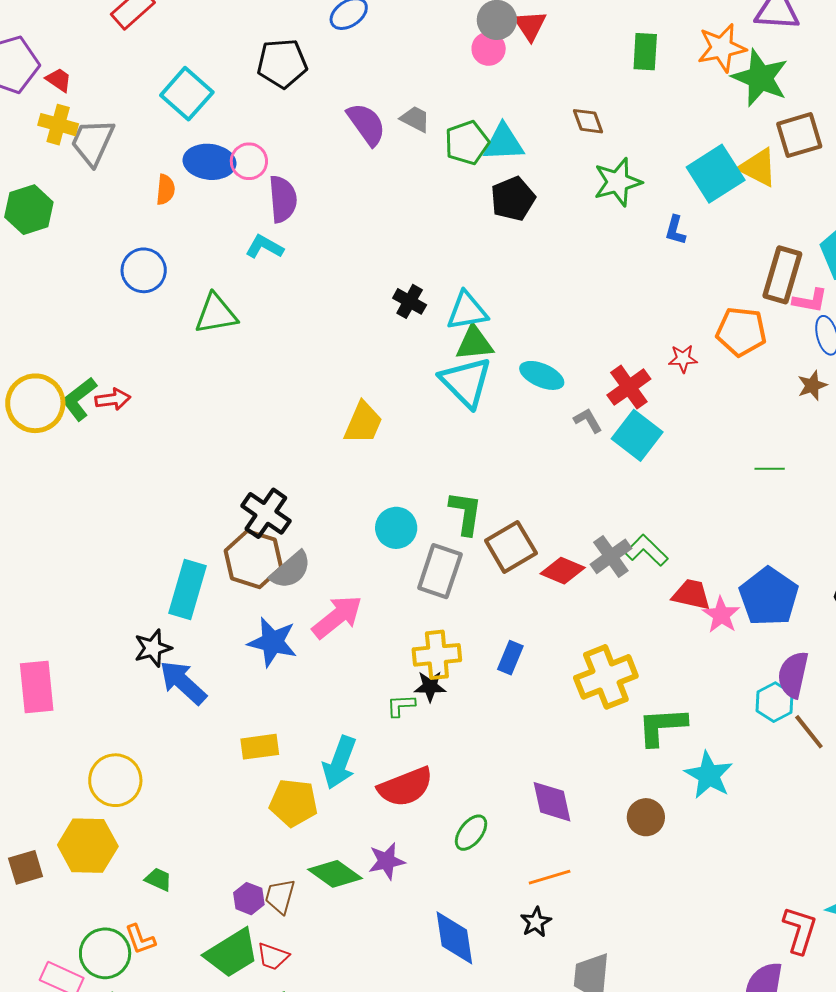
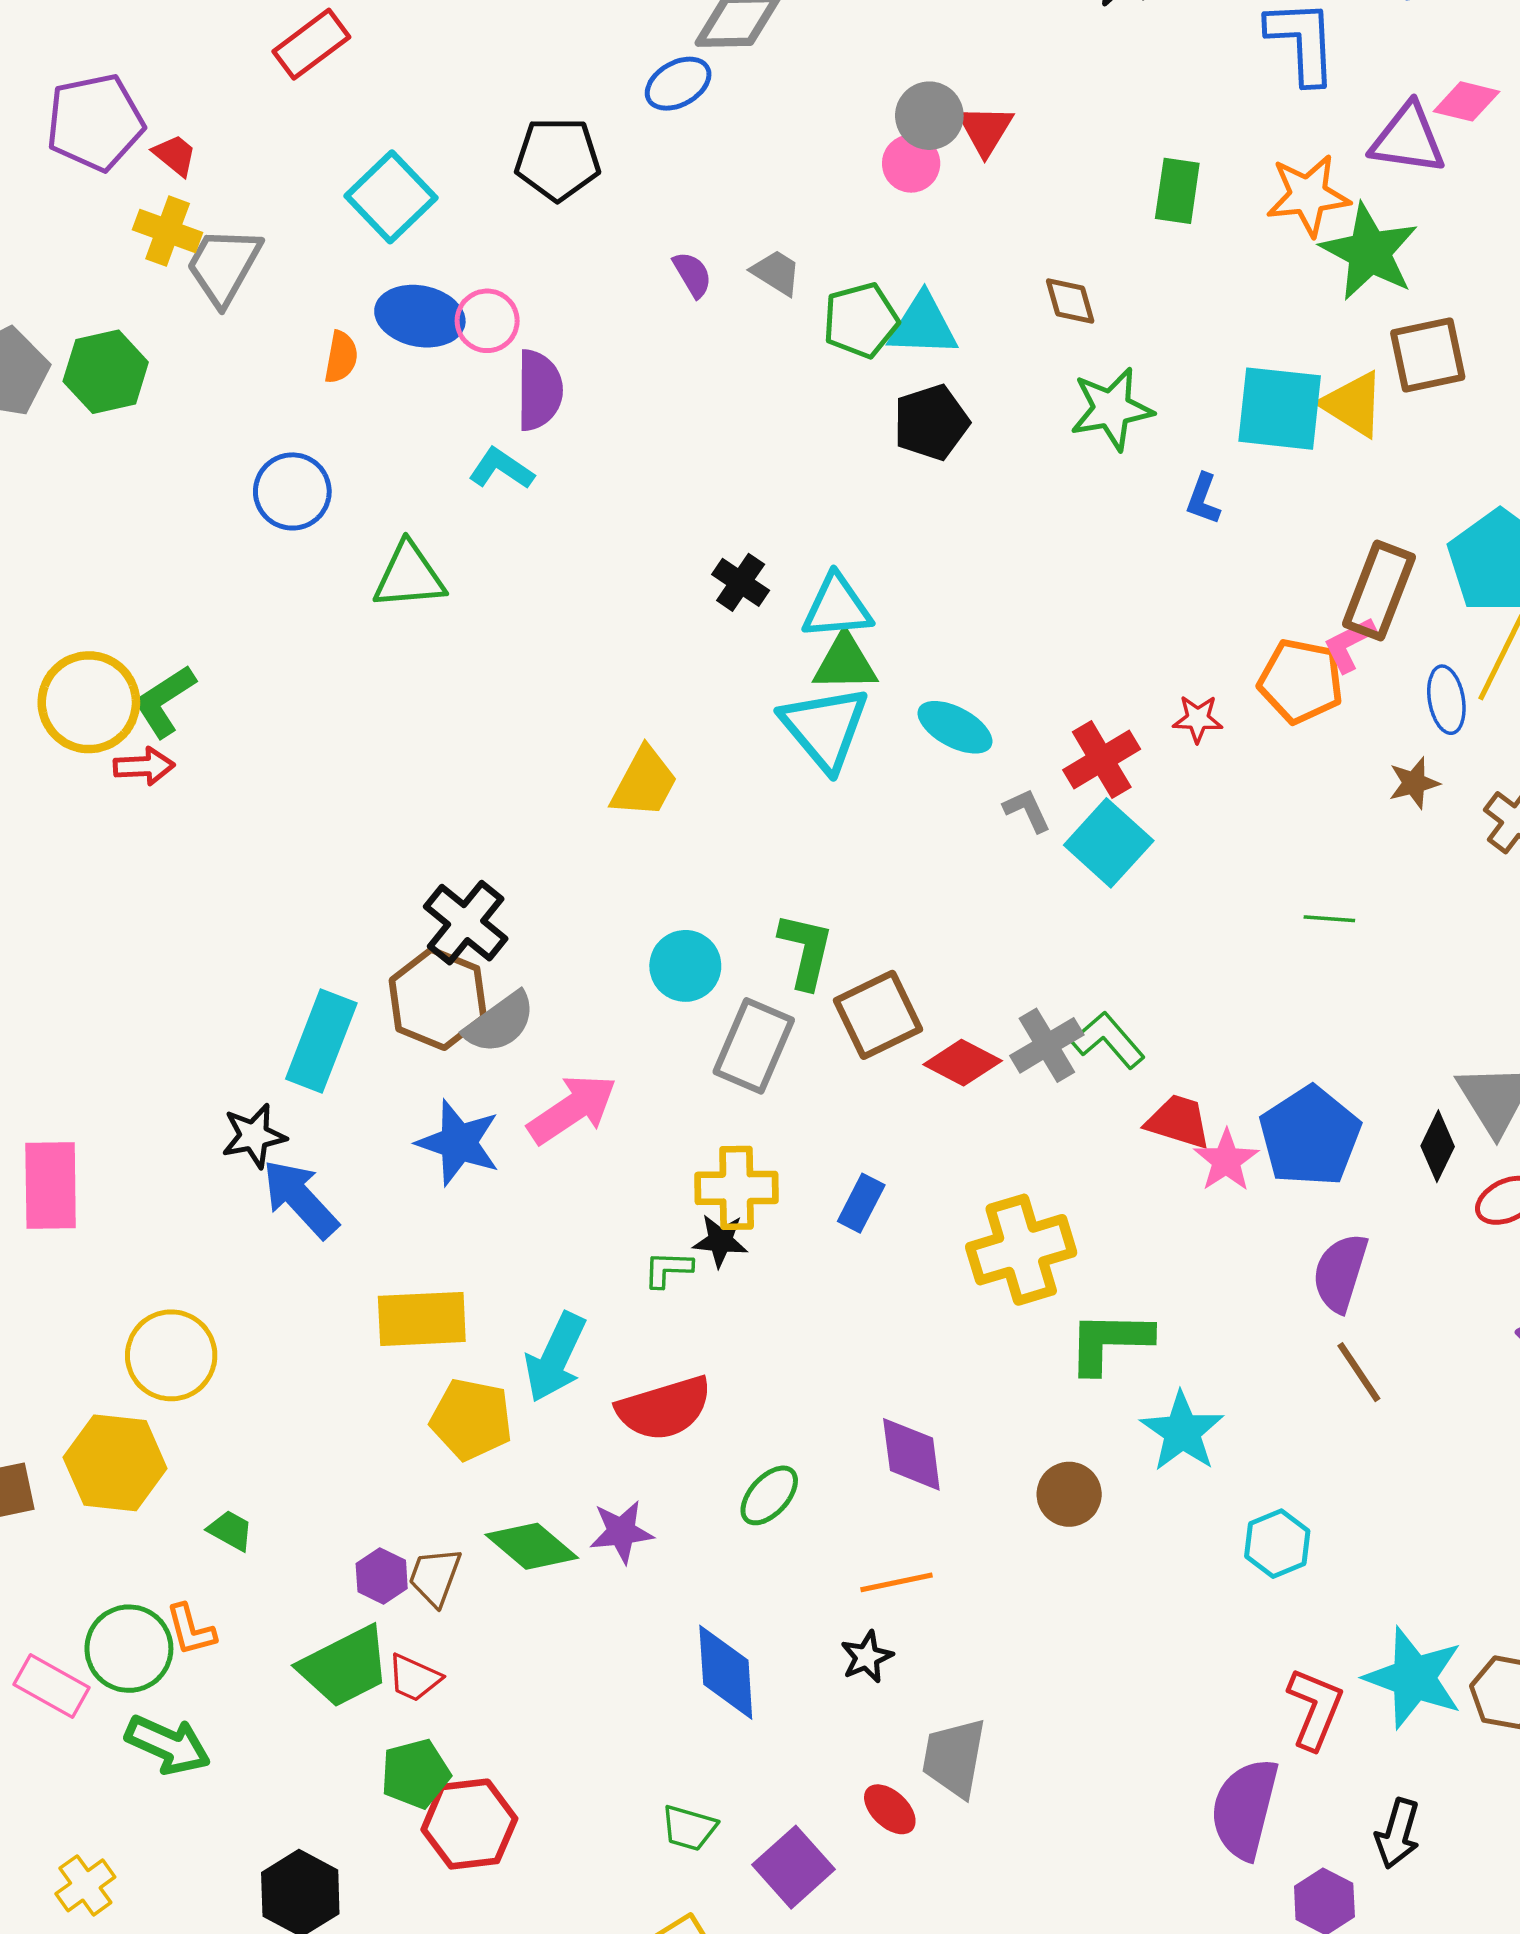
purple semicircle: (366, 124) -> (692, 274), size x0.6
cyan square: (716, 174) -> (1280, 409), turned 34
pink L-shape: (810, 301) -> (1349, 644), moved, turned 138
red arrow: (113, 399) -> (144, 766), moved
cyan hexagon: (775, 702) -> (1277, 1544), moved
yellow rectangle: (260, 747) -> (422, 1319), size x1.4

